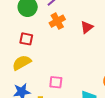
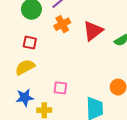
red triangle: (87, 27) -> (93, 31), size x1.5

